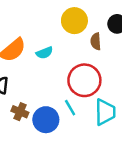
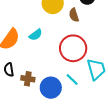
cyan line: (70, 108) -> (72, 80), moved
brown cross: (20, 112) -> (28, 79), moved

